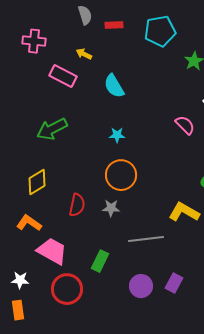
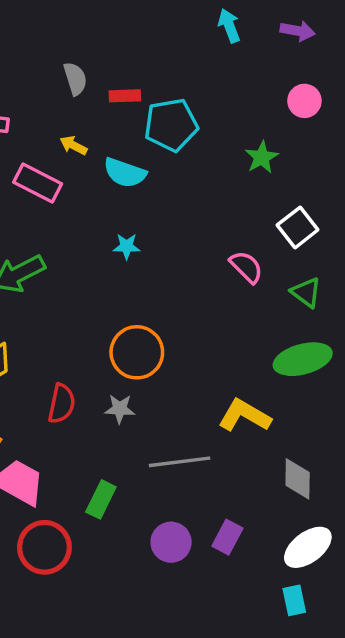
cyan pentagon: (160, 31) -> (171, 125), moved
cyan semicircle: (114, 86) -> (125, 173), moved, turned -40
cyan star: (117, 135) -> (127, 246), moved

